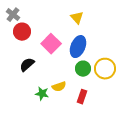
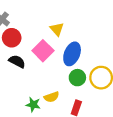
yellow triangle: (77, 18) -> (57, 29), moved
black semicircle: (27, 65) -> (17, 61), moved, turned 70

